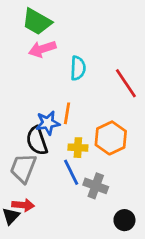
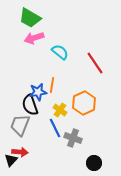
cyan semicircle: (78, 68) -> (60, 52), turned -54
yellow cross: (78, 148) -> (60, 110), turned 32

